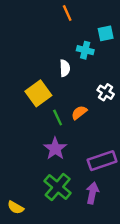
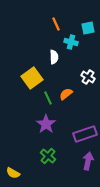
orange line: (67, 13) -> (56, 24), moved
green cross: (58, 187) -> (48, 156), size x0.7
purple arrow: (92, 193) -> (88, 161), moved

